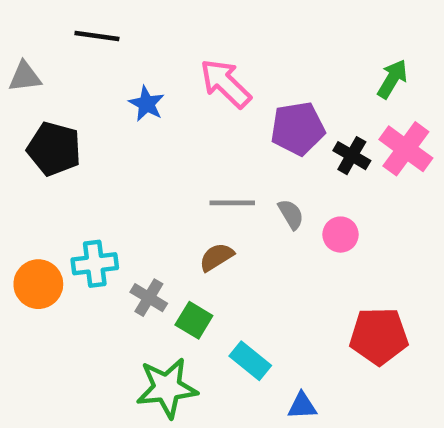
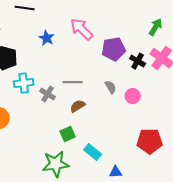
gray line: (232, 203) -> (73, 82), moved
cyan cross: (95, 264) -> (24, 83), moved
gray cross: (149, 298) -> (48, 94), moved
green square: (194, 320) -> (68, 134), turned 35

